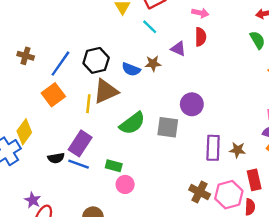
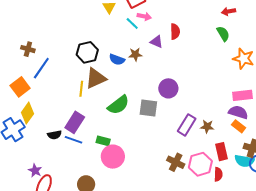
pink arrow: (200, 13) -> (144, 16), moved
blue line: (60, 64) -> (41, 68), moved
orange square: (53, 95) -> (20, 87), moved
purple rectangle: (213, 148) -> (187, 125), turned 30
pink circle: (125, 184) -> (113, 157), size x1.5

